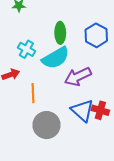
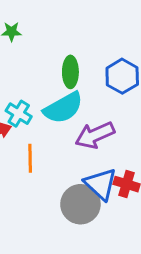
cyan cross: (26, 49) -> (19, 114), moved
gray circle: (47, 125) -> (80, 204), moved

